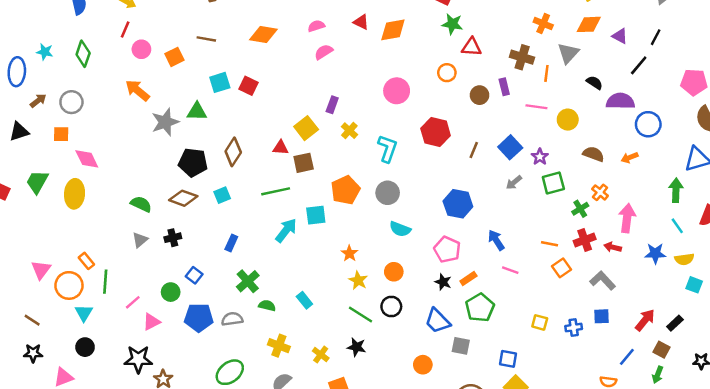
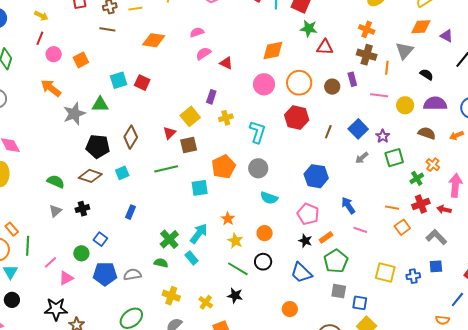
red triangle: (361, 22) -> (226, 63), moved
orange cross: (543, 24) -> (367, 29), moved
orange diamond: (393, 30) -> (273, 50), moved
brown line: (206, 39) -> (107, 29), moved
orange circle: (447, 73) -> (299, 83), moved, size x1.6
purple semicircle: (620, 101) -> (435, 103), moved
yellow cross: (349, 131) -> (226, 118), turned 32
red triangle: (281, 148) -> (169, 133), turned -48
cyan arrow: (286, 230) -> (199, 234), moved
green cross: (248, 281) -> (169, 239), moved
yellow square: (540, 322) -> (385, 272), size x1.5
gray square: (461, 346) -> (339, 291), moved

